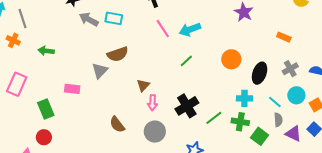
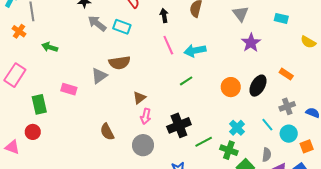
black ellipse: (260, 73) -> (258, 86), moved
cyan cross: (244, 98) -> (237, 128), turned 35
cyan line: (275, 102) -> (267, 125), moved

